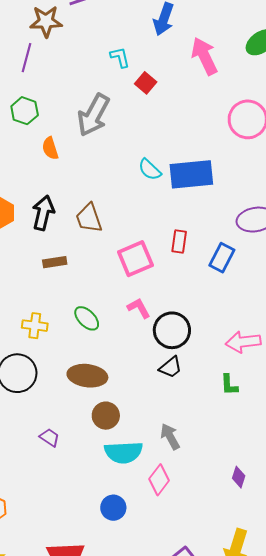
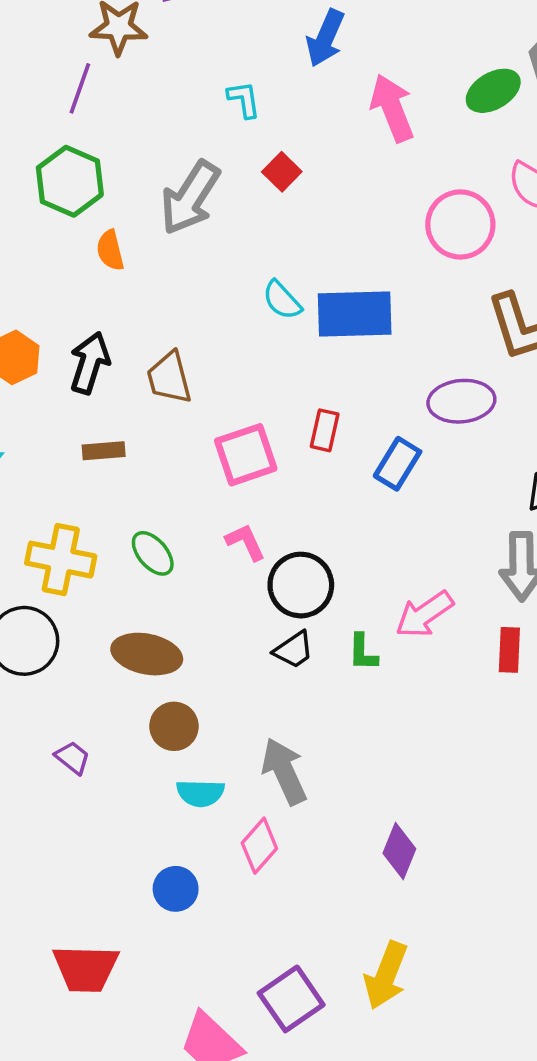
red square: (146, 83) -> (282, 172), moved
green hexagon: (25, 111) -> (70, 181), size x1.4
yellow cross: (35, 326) -> (61, 560), size x1.5
pink arrow: (243, 342) -> (424, 614), turned -32
green L-shape: (229, 385) -> (363, 652), moved
gray arrow: (170, 437) -> (284, 771), size x1.4
cyan semicircle: (123, 452) -> (200, 793), size x0.7
purple diamond: (239, 477) -> (399, 851), size x1.4

